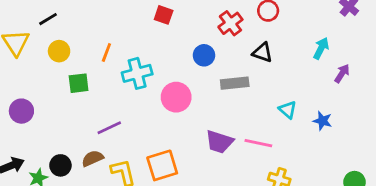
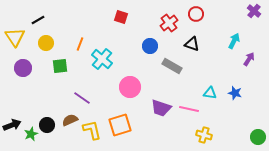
cyan cross: (137, 73) -> (102, 59), turned -35
gray rectangle: (235, 83) -> (172, 66), turned 36
pink circle: (176, 97) -> (130, 87), moved
cyan triangle: (288, 110) -> (210, 93), moved, turned -32
purple circle: (21, 111) -> (23, 68), moved
purple line: (109, 128) -> (82, 98), turned 60

